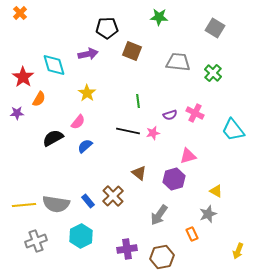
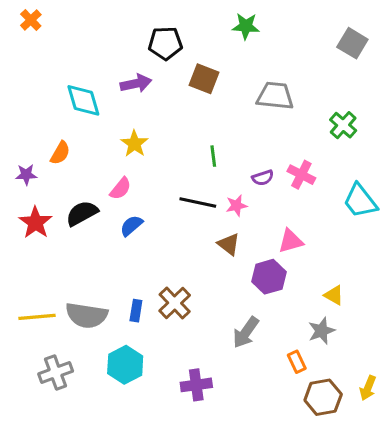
gray square: (215, 28) -> (352, 43), moved
green cross: (213, 73) -> (343, 125), moved
red star: (23, 77) -> (35, 223), moved
brown triangle: (139, 173) -> (229, 244), moved
blue rectangle: (88, 201) -> (136, 311), turned 48
brown hexagon: (162, 257) -> (323, 397), moved

